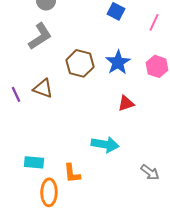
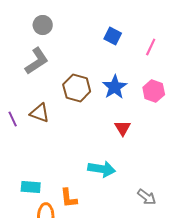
red triangle: (126, 103) -> (123, 128), turned -42

